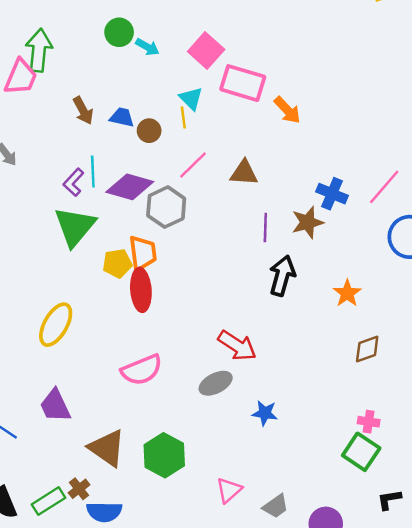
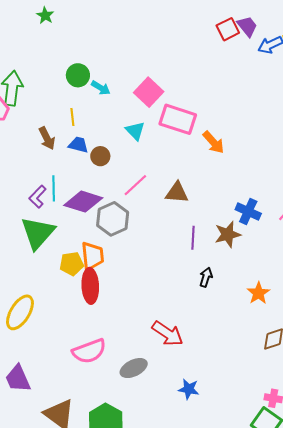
yellow line: (183, 117) -> (72, 117), moved
black arrow: (282, 276) -> (206, 277), size x0.6
gray ellipse: (216, 383) -> (134, 368), moved

